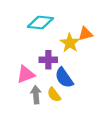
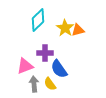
cyan diamond: (40, 23) -> (38, 20), turned -50
yellow star: (70, 43) -> (65, 28), moved

